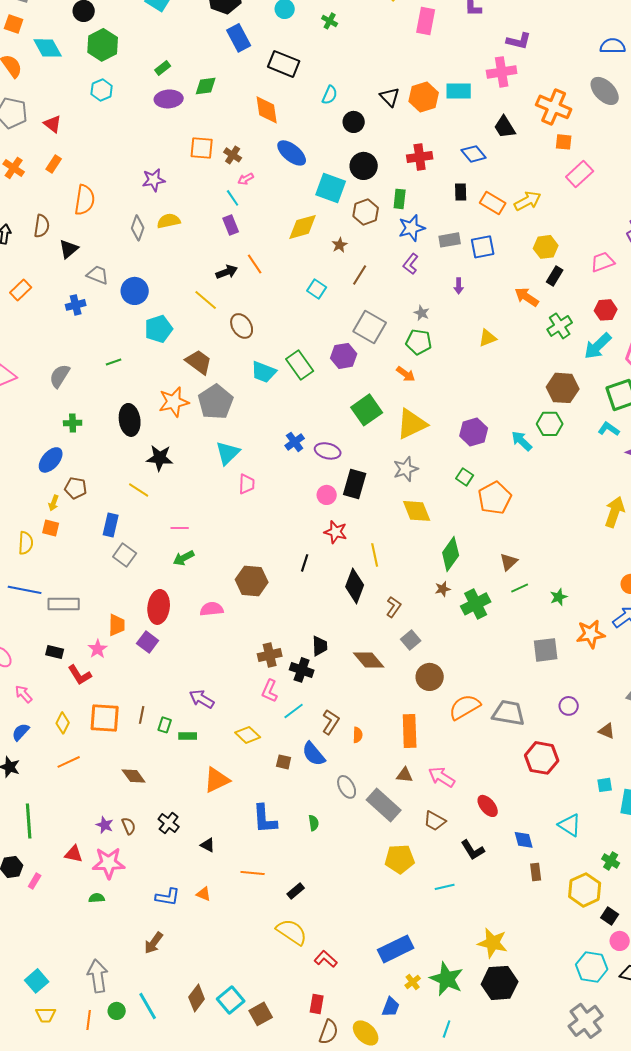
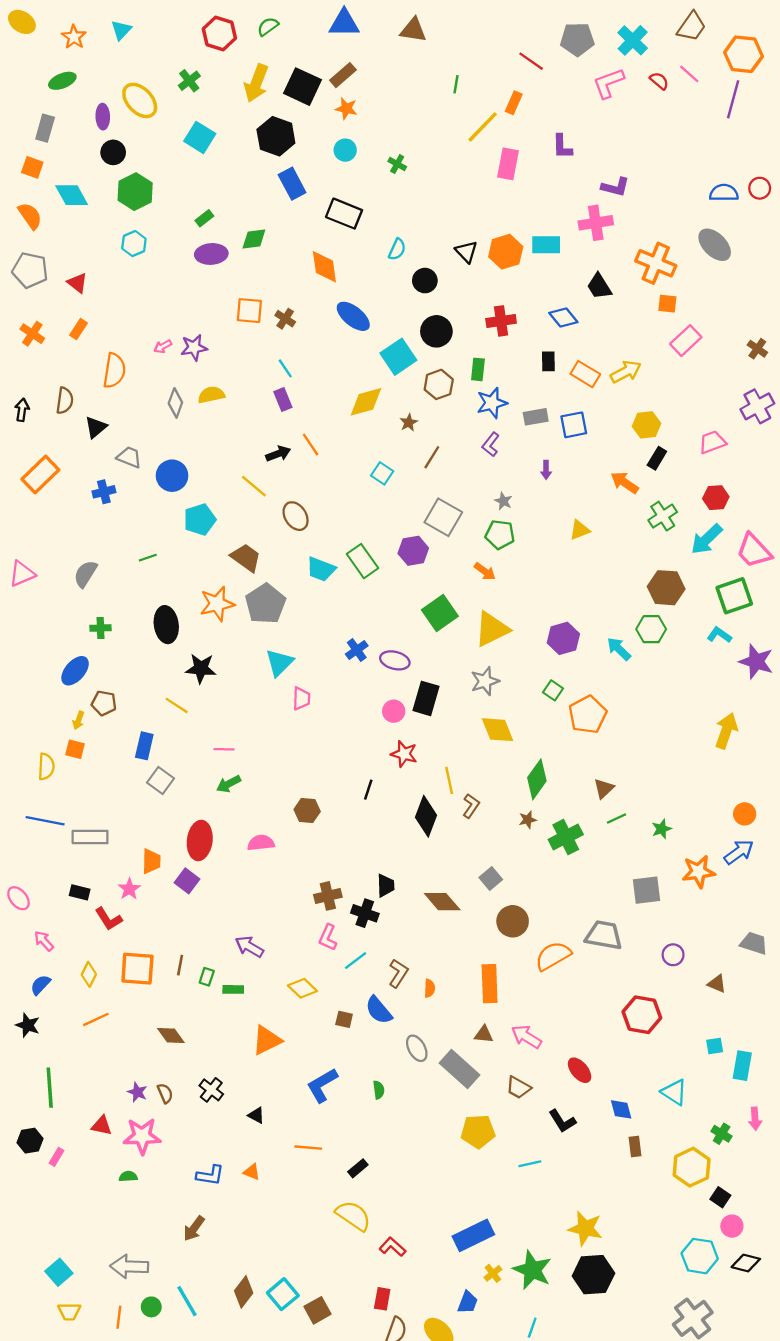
pink arrow: (246, 179) -> (163, 346), moved
cyan square: (331, 188) -> (398, 357), turned 36
orange rectangle: (21, 290) -> (40, 475), size x1.5
brown hexagon: (252, 581) -> (307, 810), size x0.7
brown L-shape: (394, 607) -> (471, 806), moved
gray trapezoid: (509, 713) -> (604, 935), moved
blue L-shape: (265, 819) -> (322, 1085), turned 64
gray arrow: (98, 976) -> (129, 1266), turned -80

